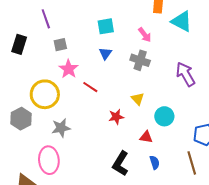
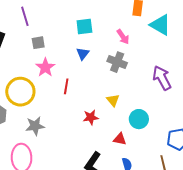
red line: (90, 87) -> (66, 86), turned 63

